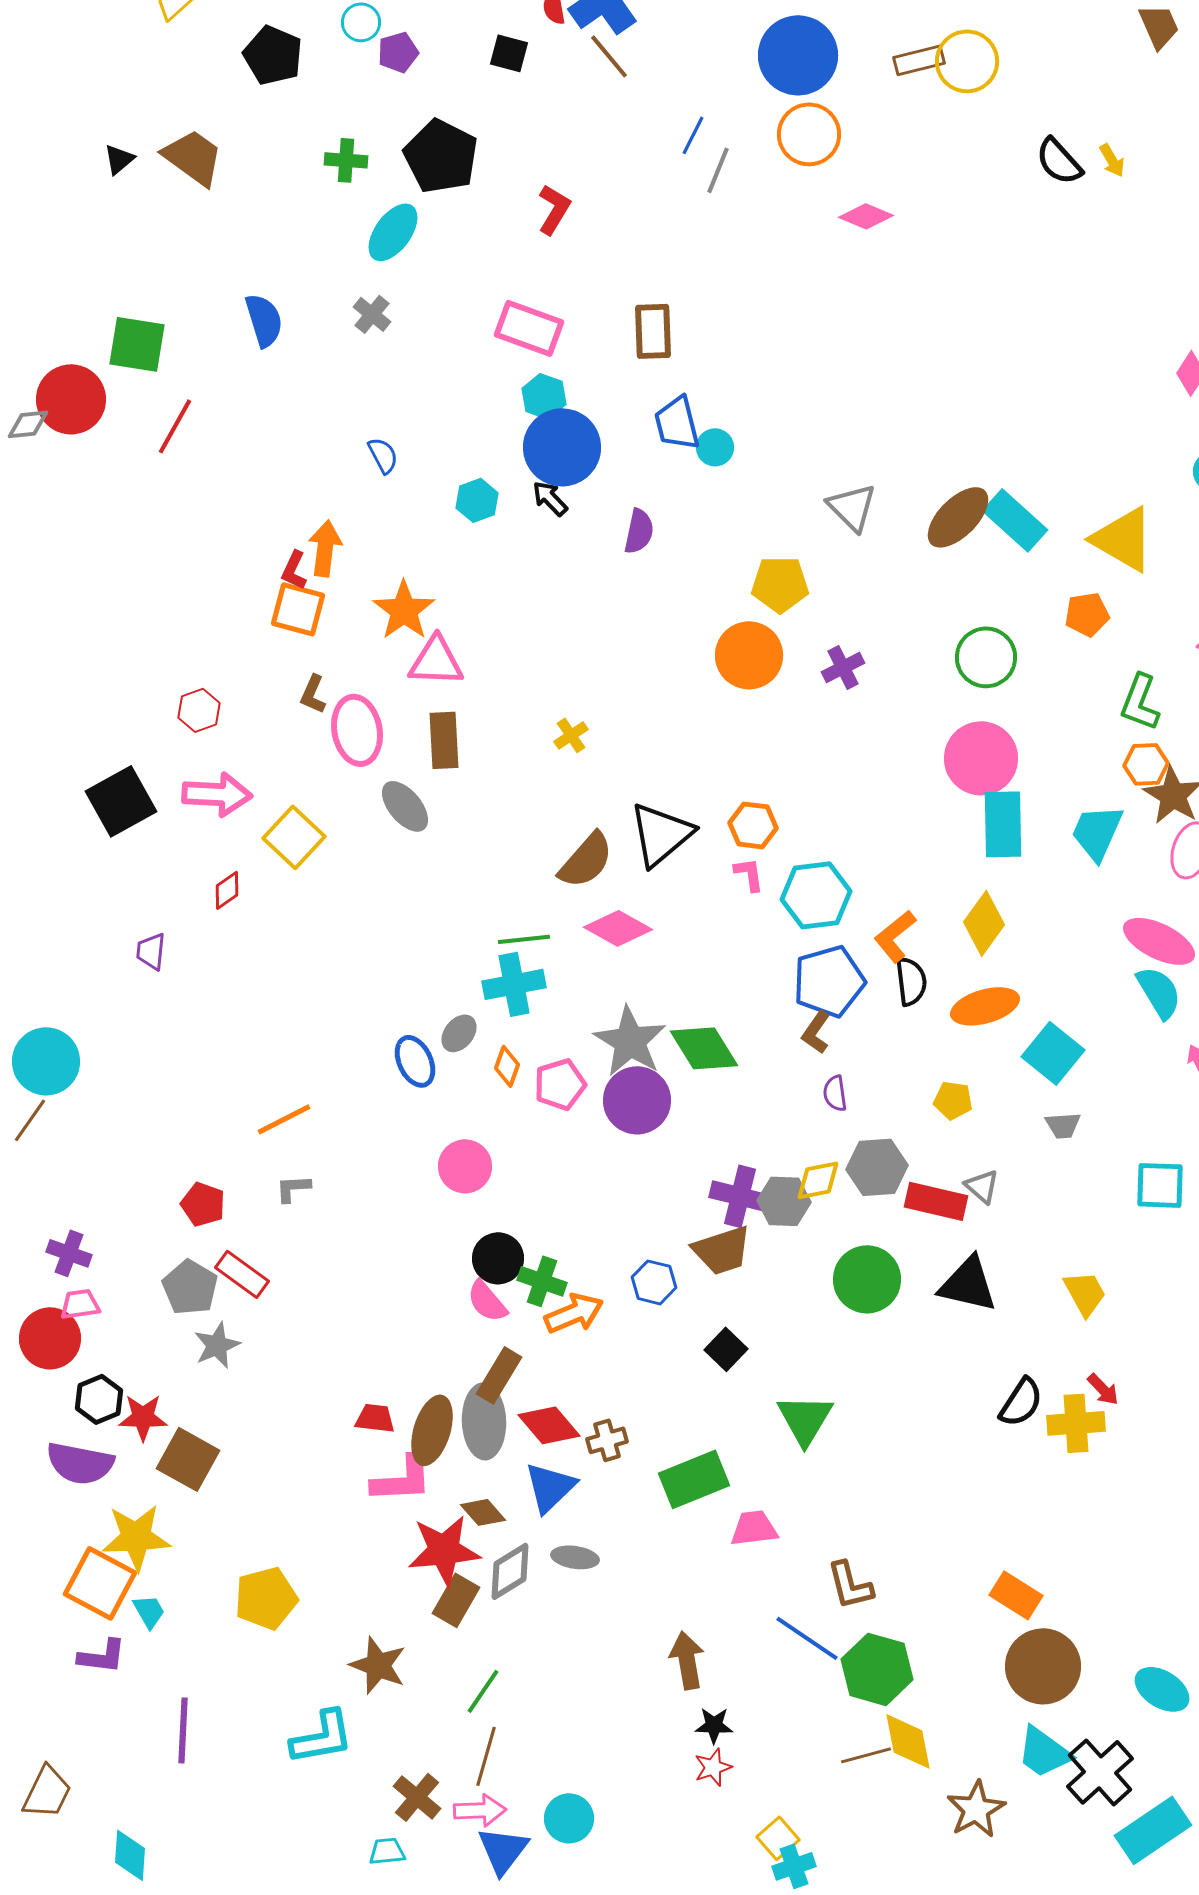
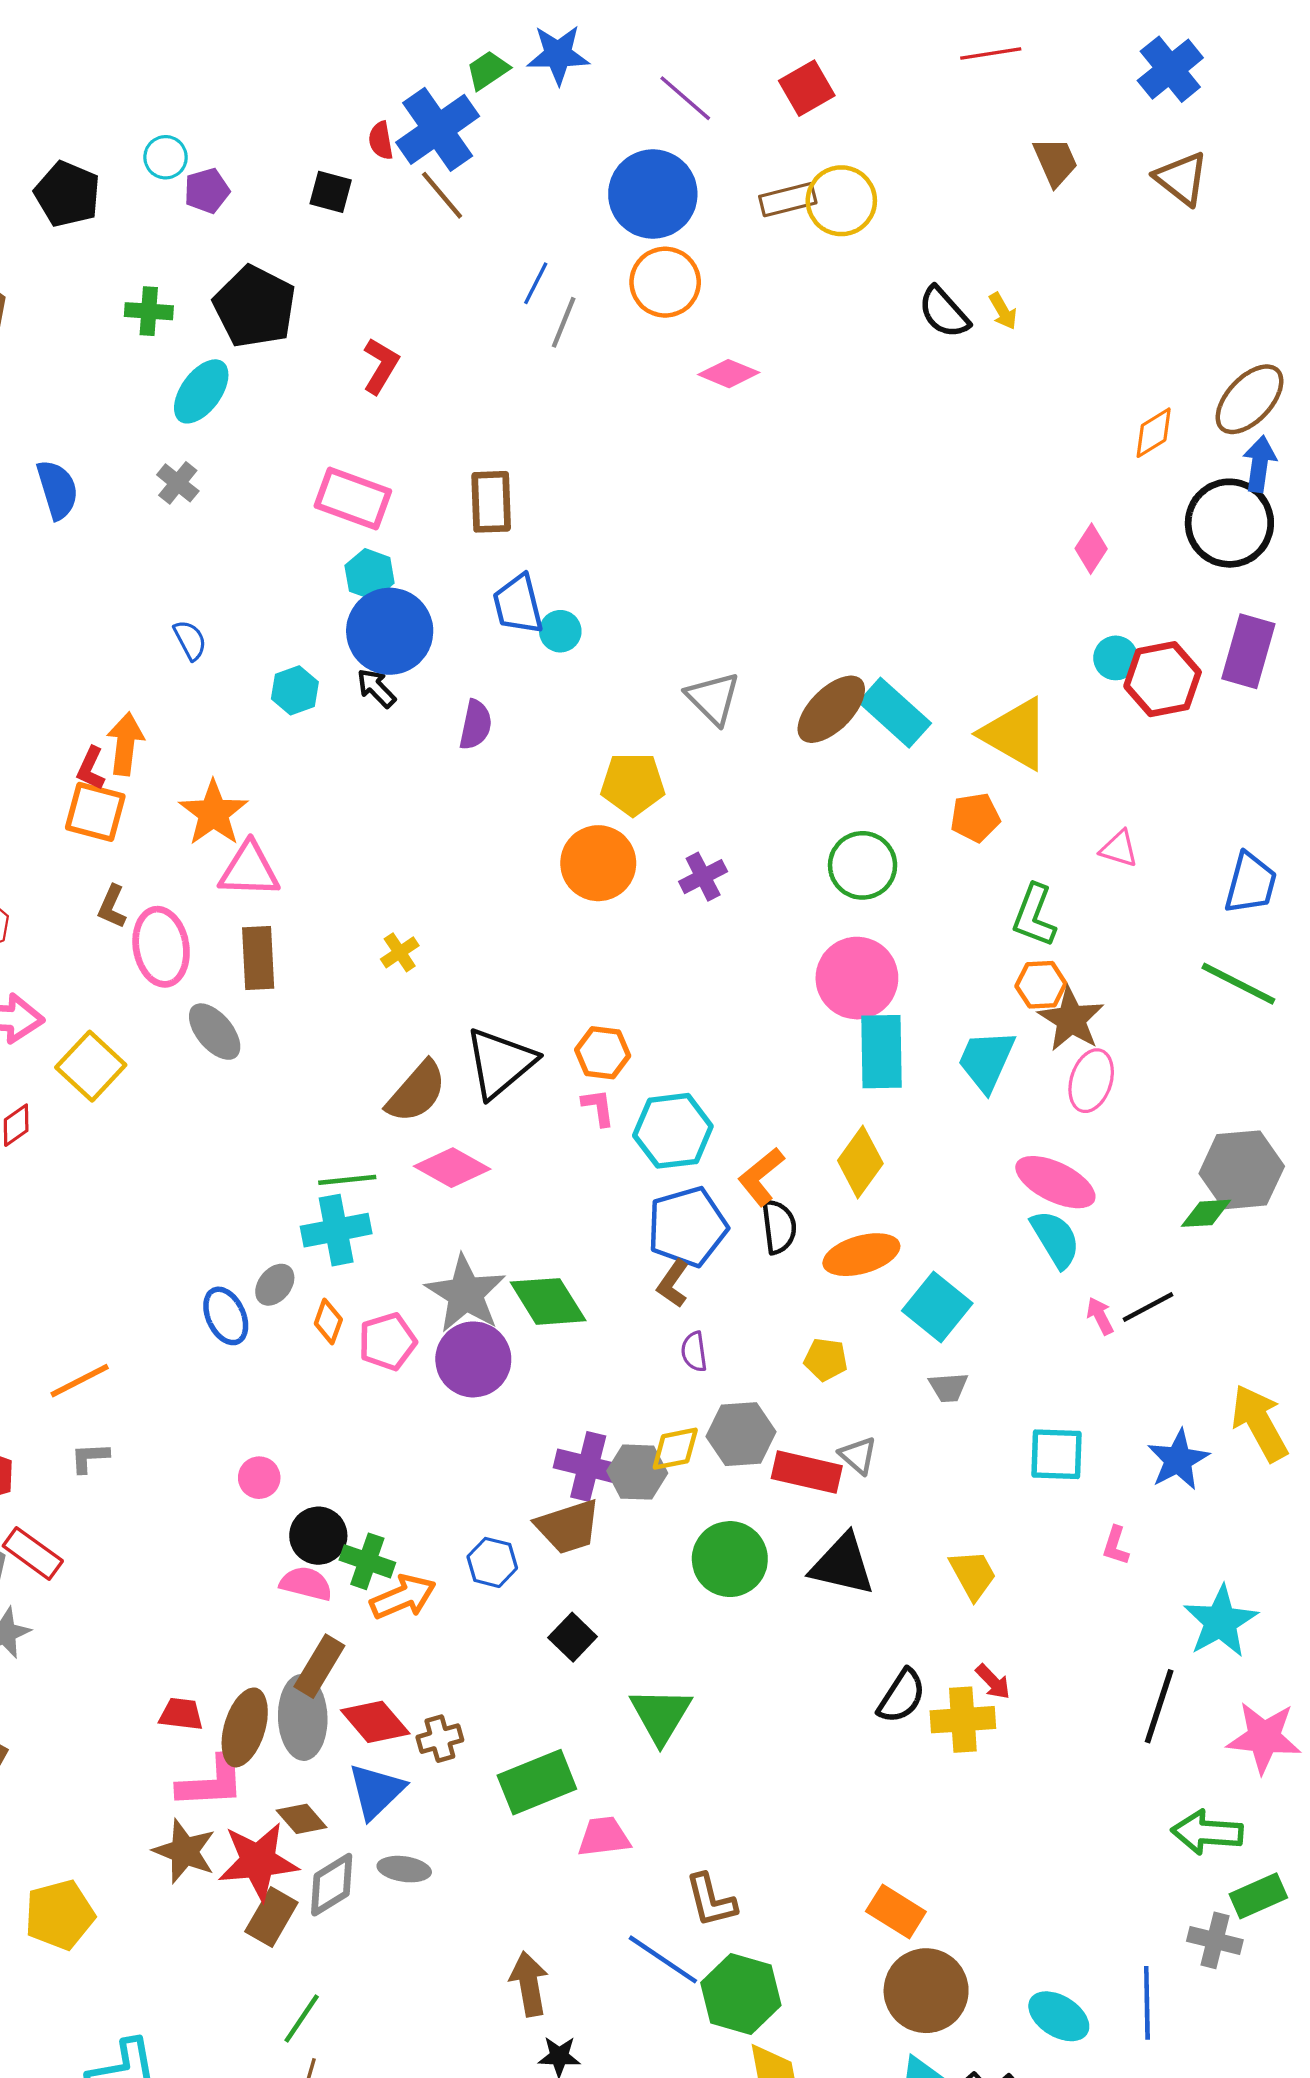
pink circle: (465, 1166) -> (259, 1478), moved, size x0.7
pink semicircle: (487, 1301) -> (306, 1584), turned 144
brown star: (378, 1665) -> (184, 1851), moved

